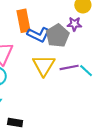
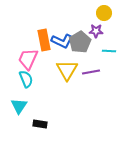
orange rectangle: (24, 21) -> (44, 40), moved
cyan line: (86, 71) -> (109, 51), moved, turned -40

